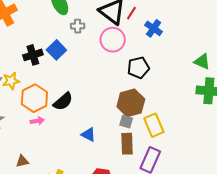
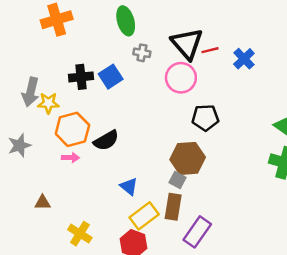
red line: (131, 13) -> (210, 50), turned 32
blue cross: (154, 28) -> (244, 59), moved
yellow rectangle: (154, 125) -> (144, 216), moved, turned 65

